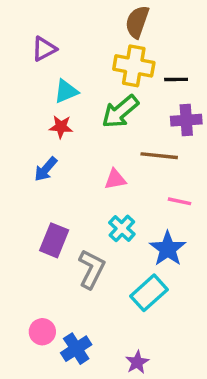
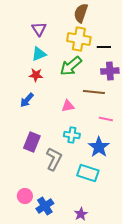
purple triangle: (44, 49) -> (39, 29), moved, turned -35
cyan cross: (122, 228) -> (72, 135), turned -35
cyan rectangle: (149, 293) -> (88, 173), turned 60

